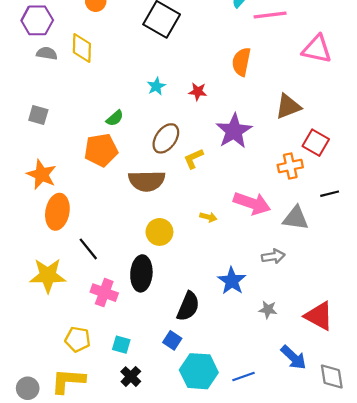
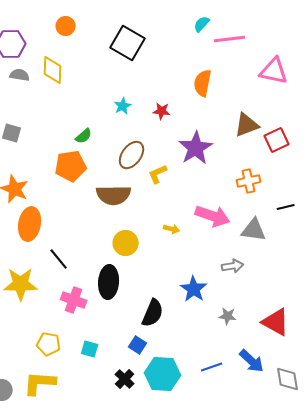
red square: (316, 143) -> (277, 140), moved, turned 35
black cross: (131, 377) -> (125, 379), moved
blue line: (243, 377) -> (212, 367), moved

